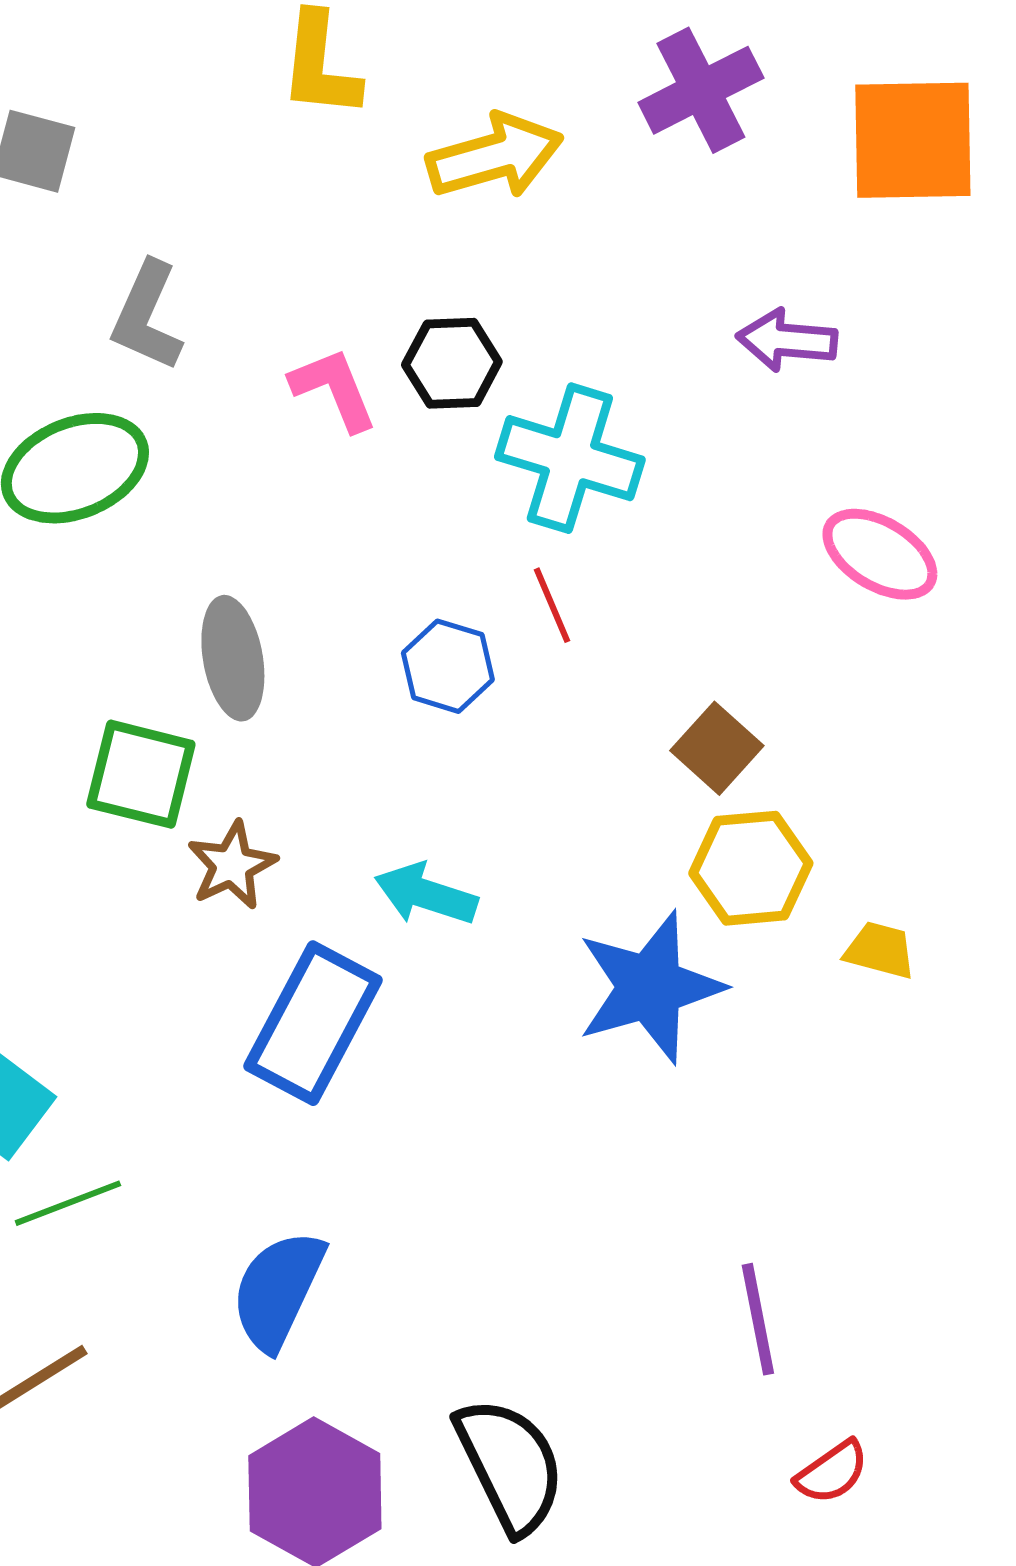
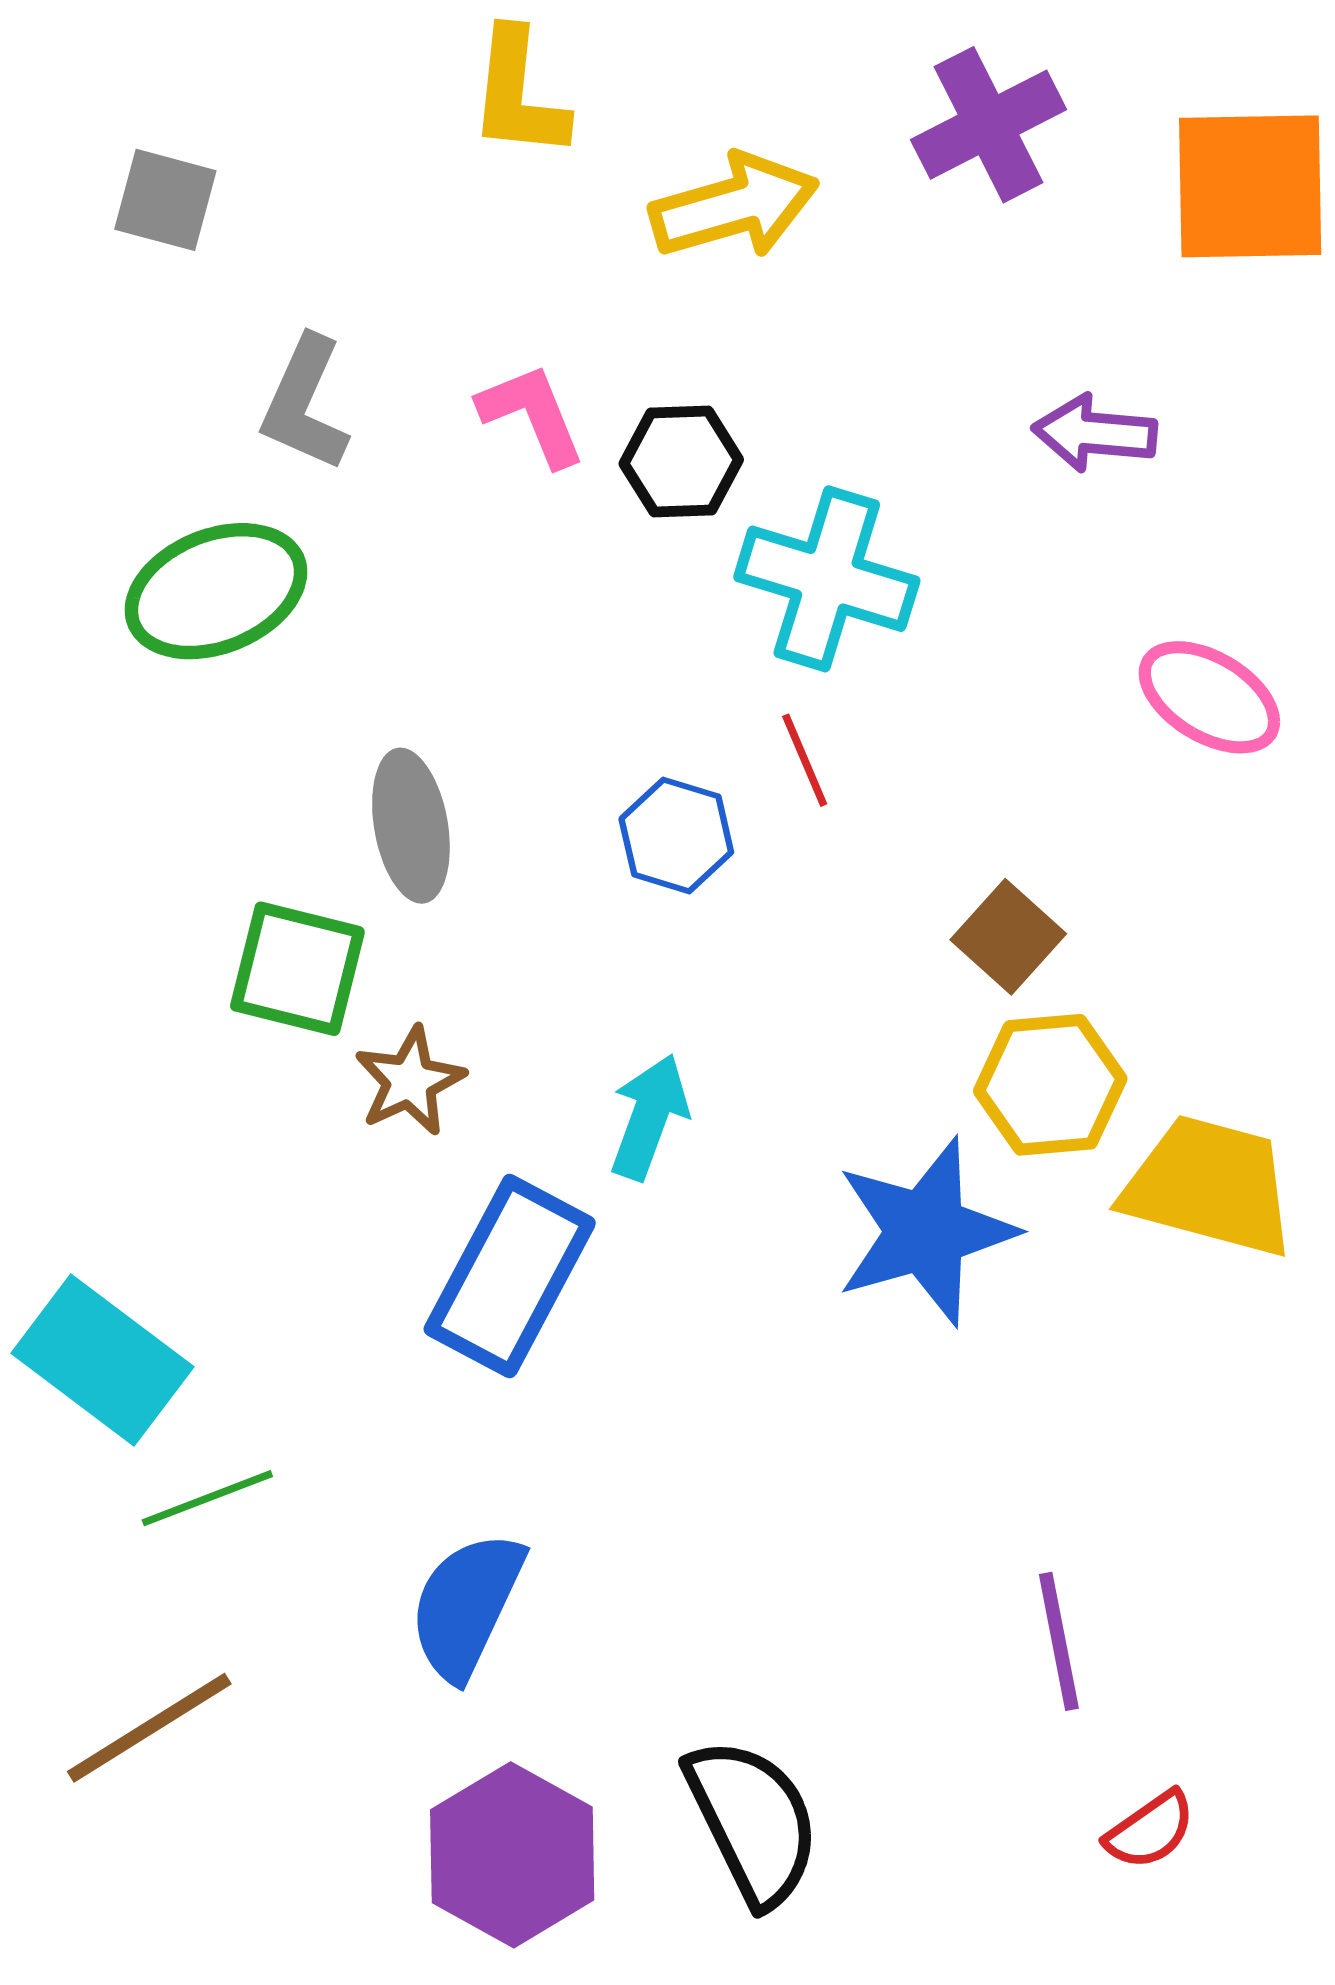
pink L-shape: (334, 389) -> (532, 415), moved
cyan arrow: (426, 894) -> (649, 1117), turned 92
yellow trapezoid: (880, 950) -> (1209, 1186), size x2.0

